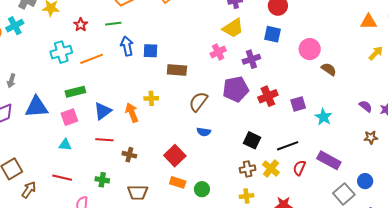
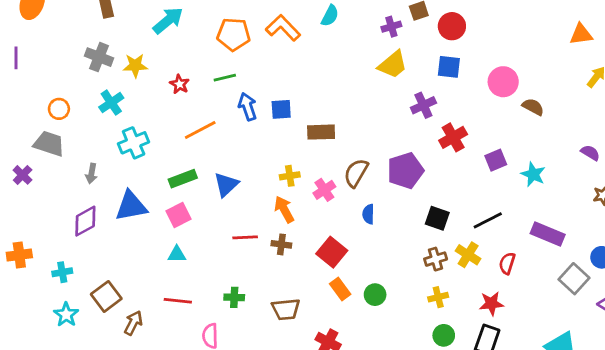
cyan cross: (15, 26) -> (111, 103), moved
cyan cross: (61, 52) -> (134, 143), moved
pink cross: (218, 52) -> (324, 190), moved
purple pentagon: (236, 89) -> (405, 171), moved
red cross: (268, 96) -> (453, 137), moved
blue triangle: (103, 111) -> (226, 185), moved
orange arrow: (132, 113) -> (284, 209), moved
blue semicircle: (204, 132) -> (368, 214), turned 88
red line: (104, 140) -> (245, 237), moved
brown cross: (129, 155) -> (281, 244), moved
red semicircle: (299, 168) -> (507, 263), moved
orange rectangle: (178, 182) -> (340, 289), turned 42

